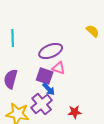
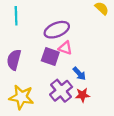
blue arrow: (49, 89) -> (79, 74), moved
purple cross: (42, 104) -> (61, 91), moved

